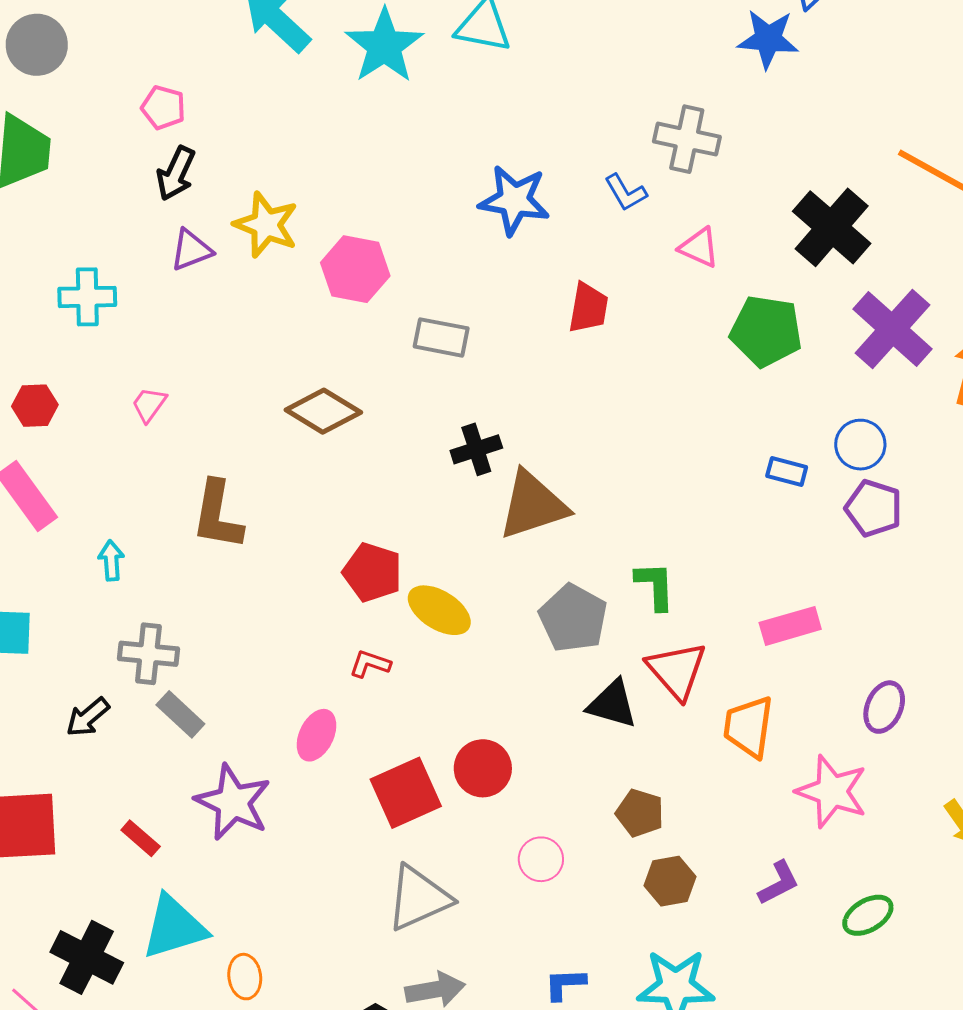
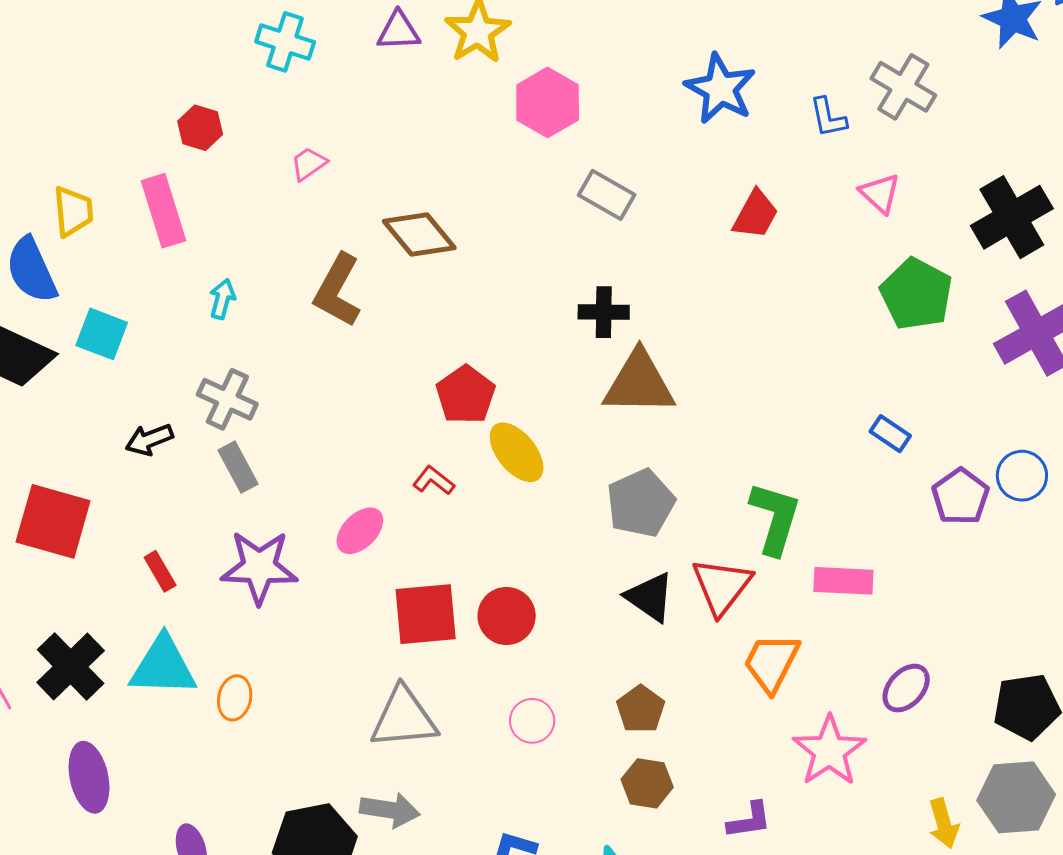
brown diamond: (323, 411) -> (419, 235), moved
blue circle: (860, 445) -> (1022, 476), moved
green L-shape: (655, 586) -> (775, 518), moved, size x1.4
purple star: (233, 802) -> (259, 567), turned 30
orange ellipse: (245, 977) -> (235, 698), moved

